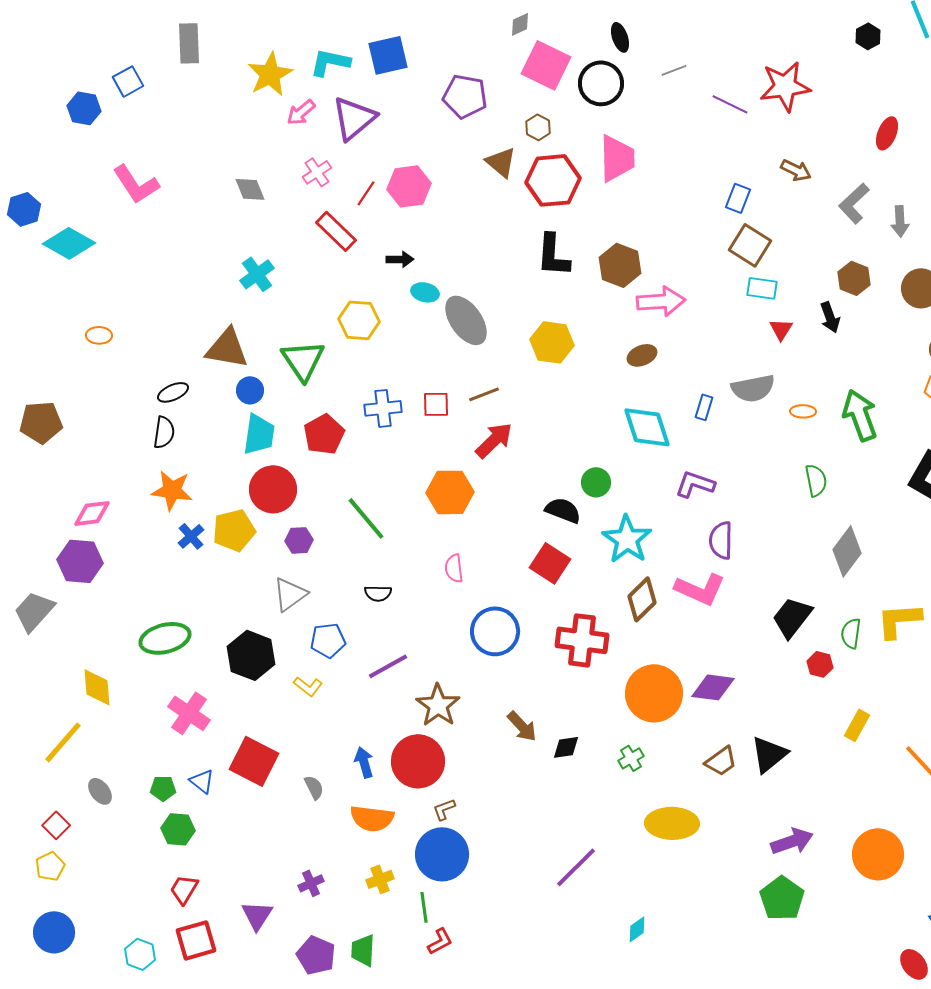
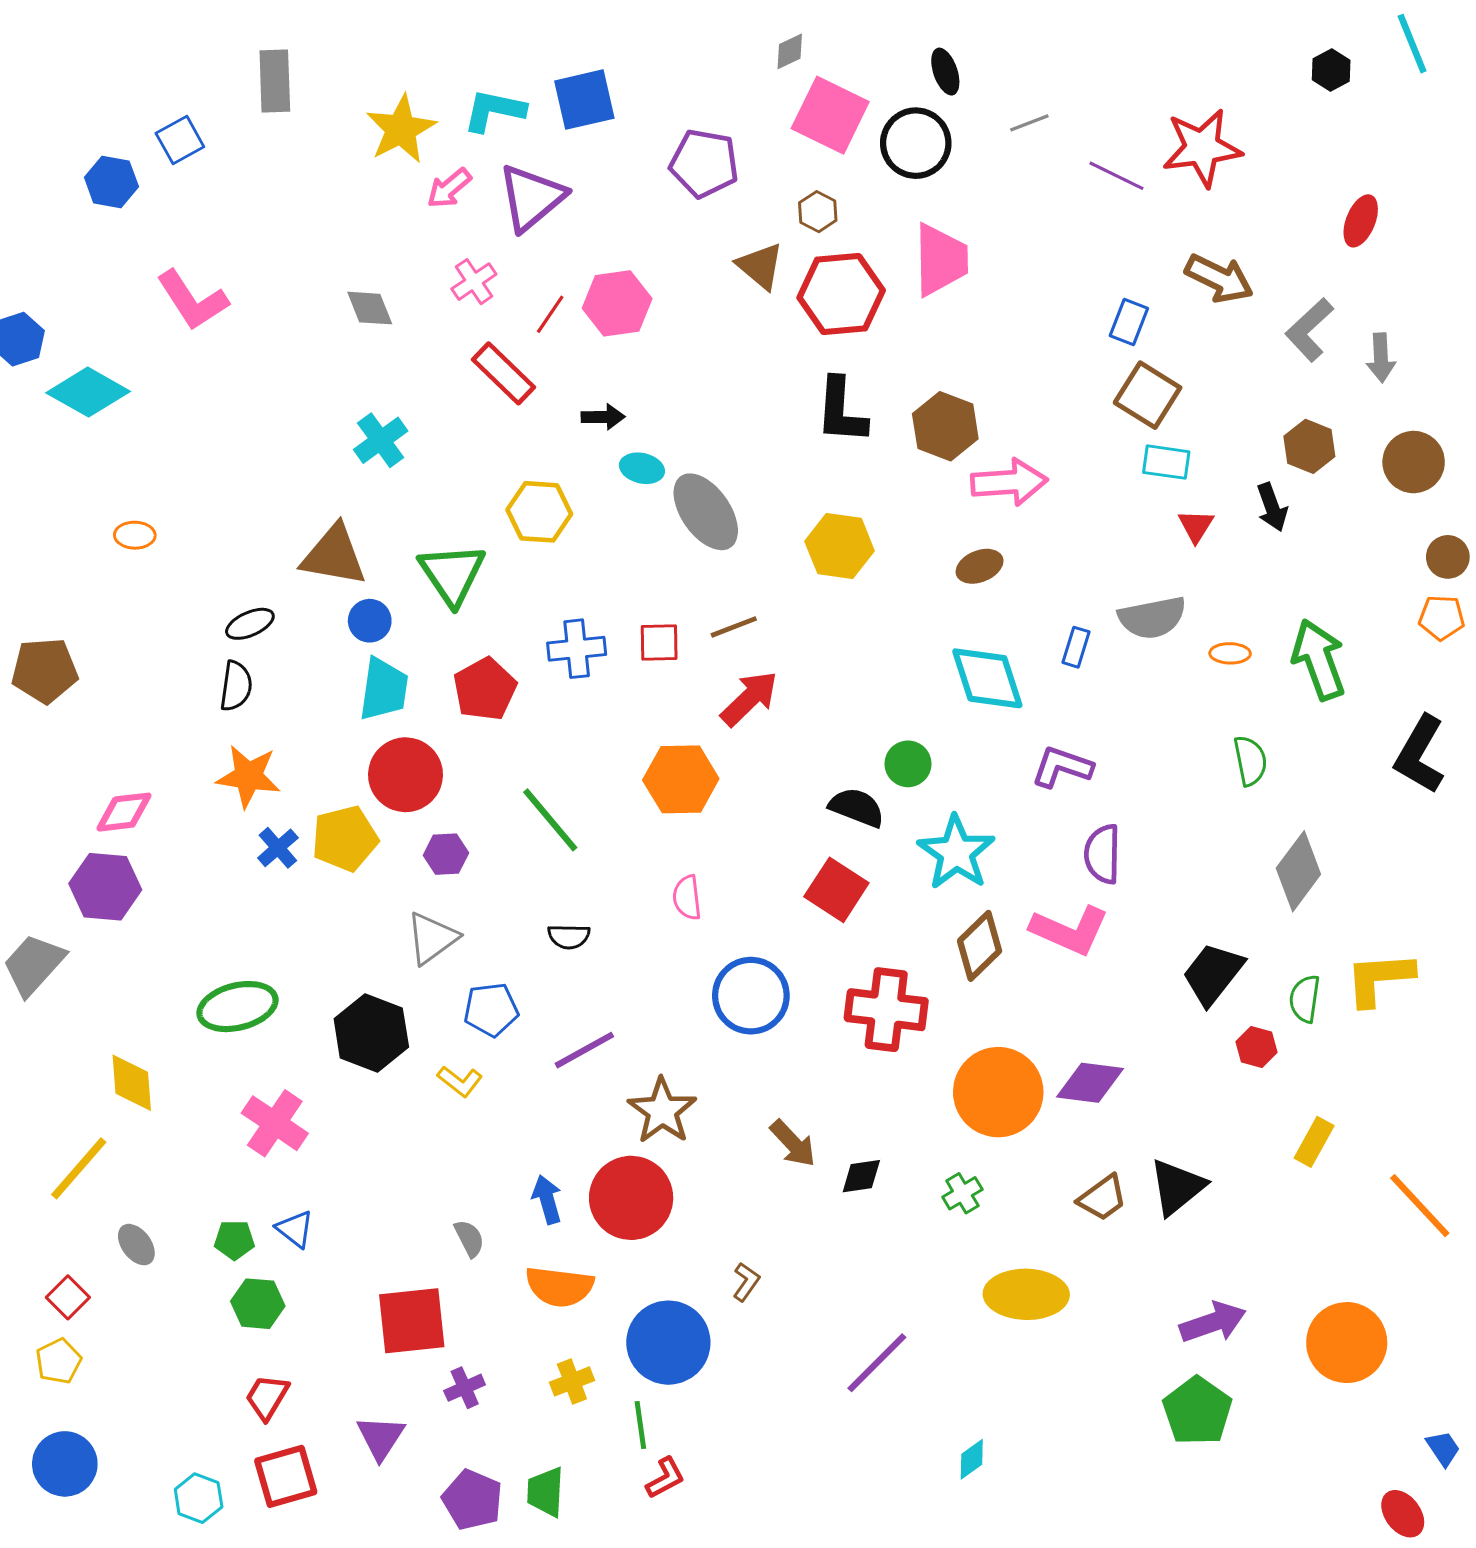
brown arrow: (796, 170) -> (1219, 278), size x1.4
red square: (254, 761) -> (412, 1321), moved, turned -33
brown L-shape: (444, 809) -> (746, 1282), moved, turned 145

